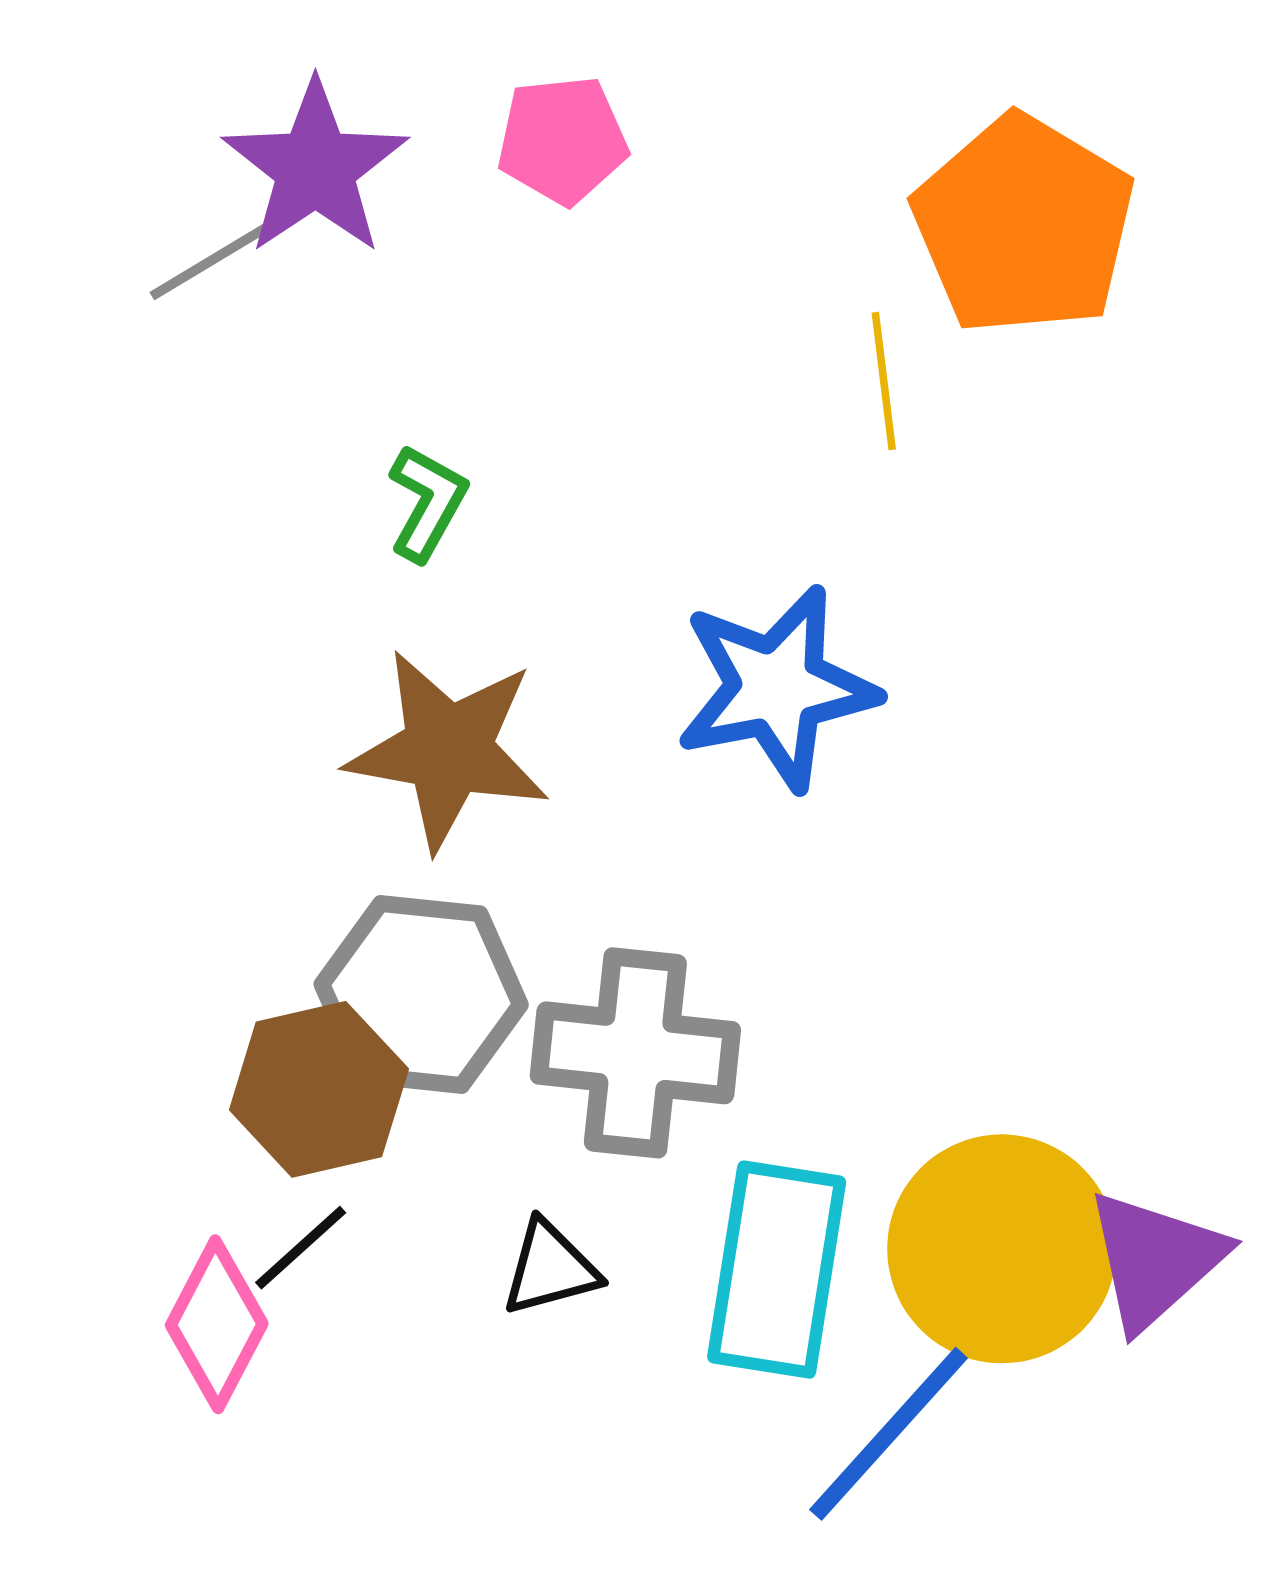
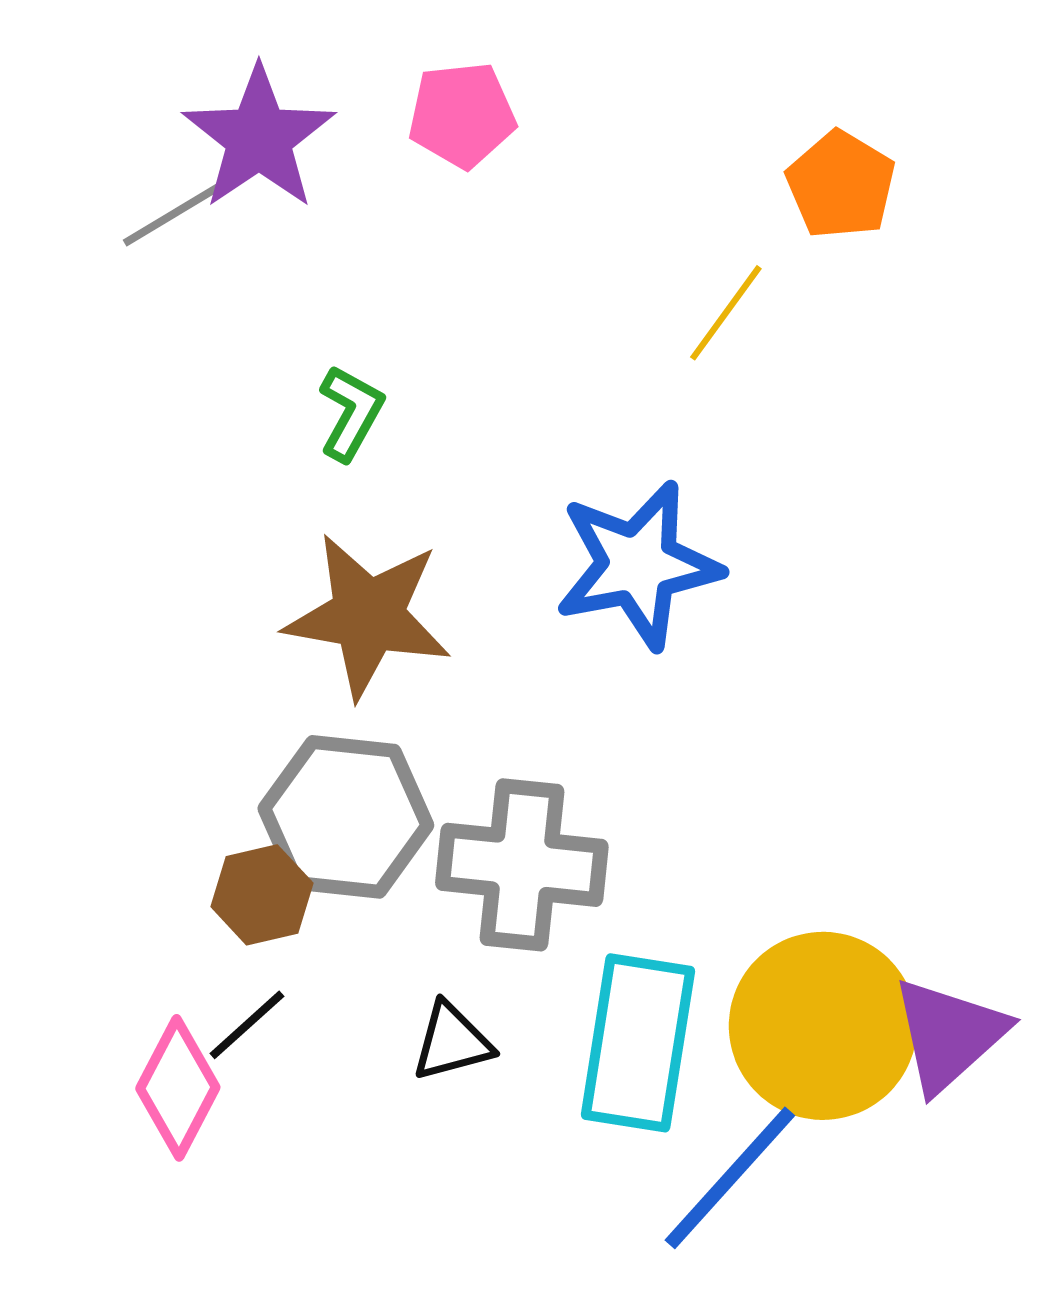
orange pentagon: (1024, 225) -> (841, 185), size x0.6
yellow line: (884, 381) -> (726, 313), turned 43
brown hexagon: (319, 1089) -> (262, 895), size x0.7

